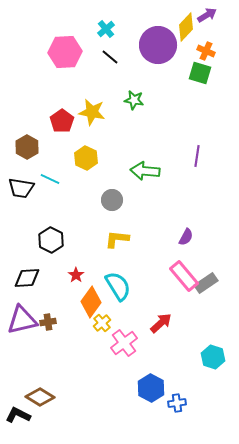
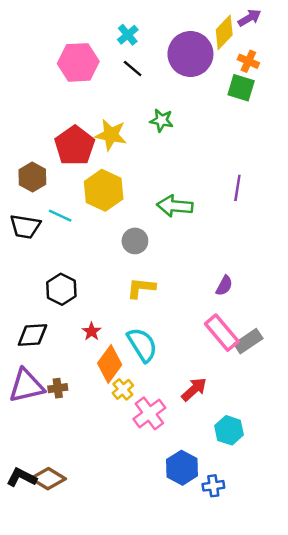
red pentagon: (62, 121) -> (75, 146), size x1.4
yellow hexagon: (86, 158) -> (104, 190), size x1.4
cyan hexagon: (213, 357) -> (229, 430), moved
black L-shape: (18, 415) -> (22, 477), moved

